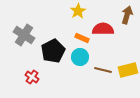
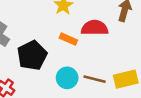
cyan circle: (80, 57) -> (67, 78), moved

